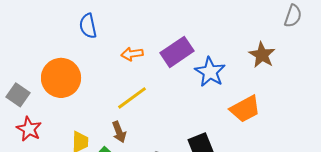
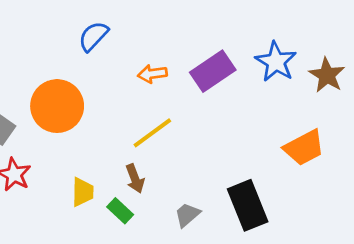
blue semicircle: (88, 26) -> (93, 36), turned 55
blue star: (210, 72) -> (276, 62), moved

